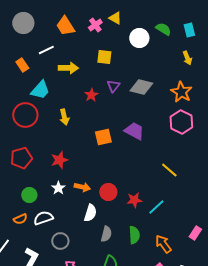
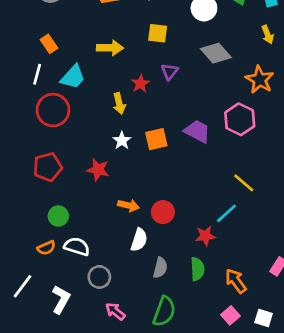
white line: (46, 50) -> (37, 74), moved, turned -49
gray diamond: (141, 87) -> (216, 53), moved, turned 35
yellow arrow: (64, 117) -> (119, 103), moved
pink hexagon: (181, 122) -> (240, 119), moved
red star: (59, 160) -> (98, 170), turned 30
white star: (58, 188) -> (122, 141), moved
red star: (134, 200) -> (205, 236), moved
cyan line: (156, 207) -> (226, 213), moved
white semicircle: (43, 218) -> (77, 246), turned 36

